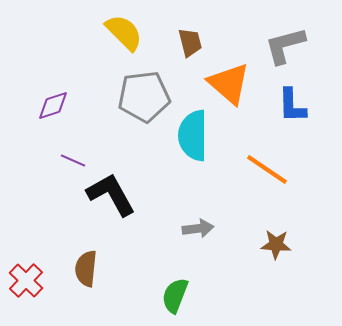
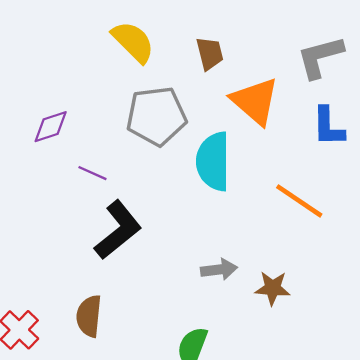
purple line: (73, 160) -> (92, 173), moved
black L-shape: (111, 194) -> (118, 230), turned 80
brown star: (276, 244) -> (272, 288), moved

